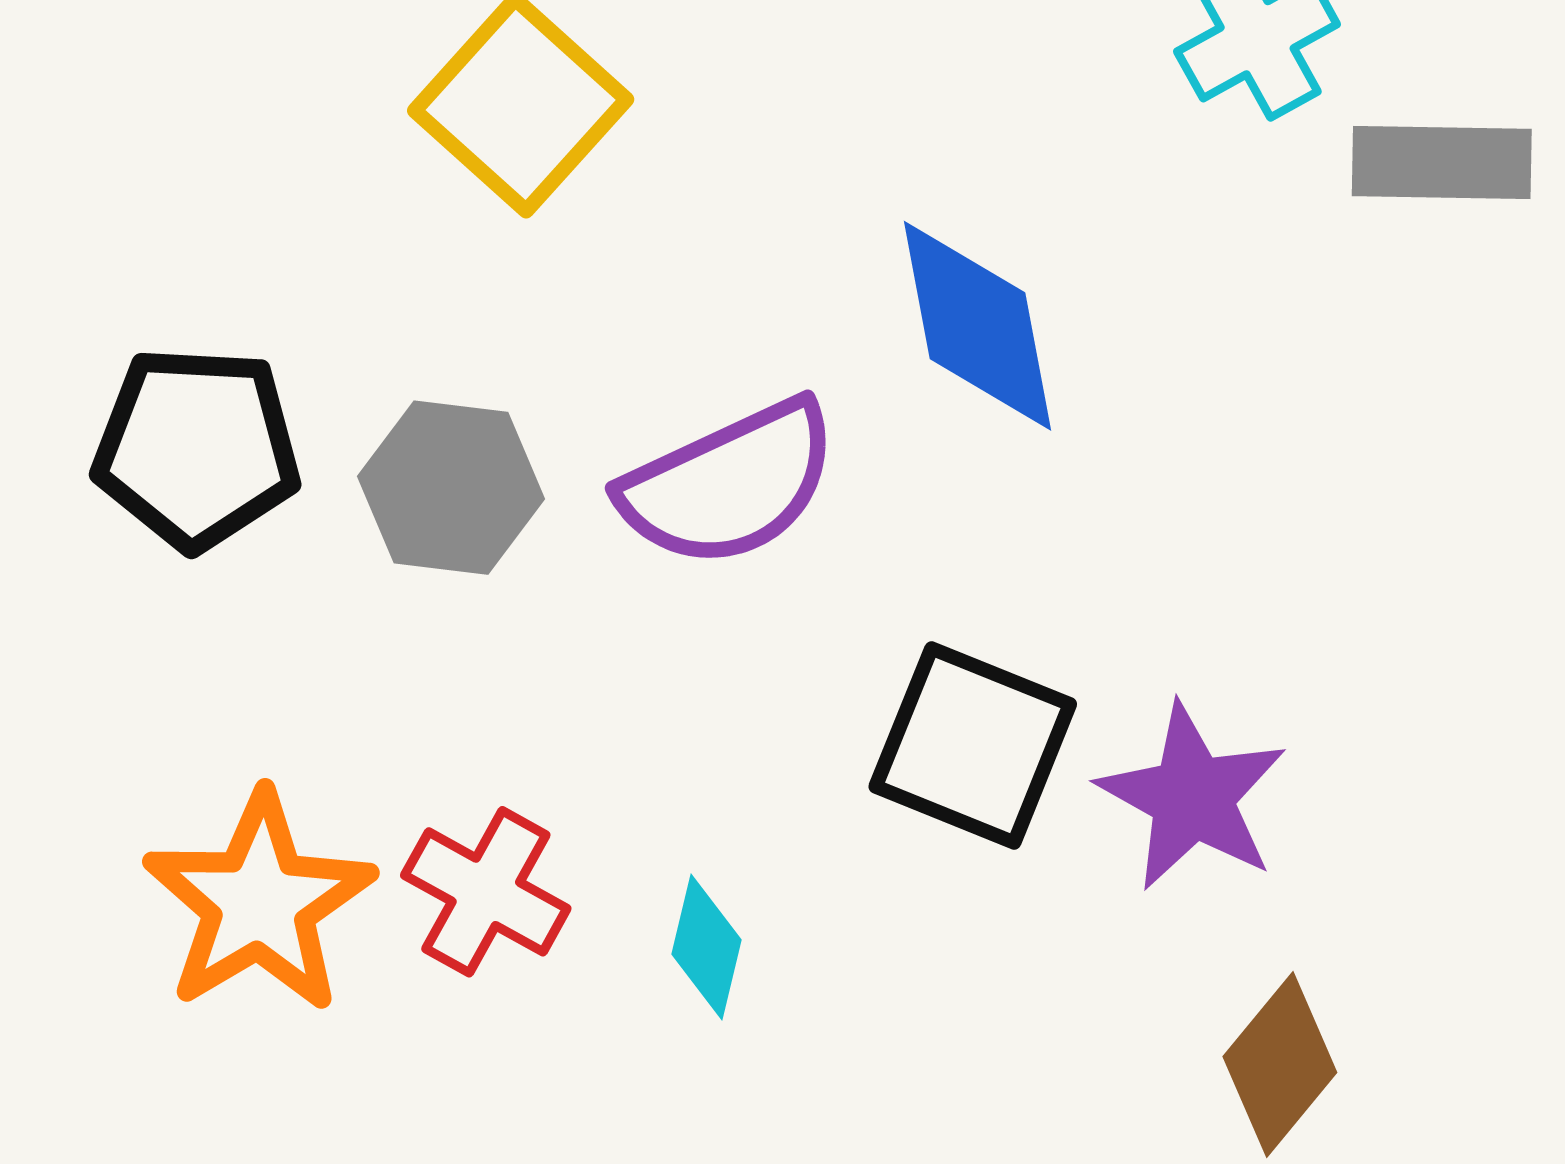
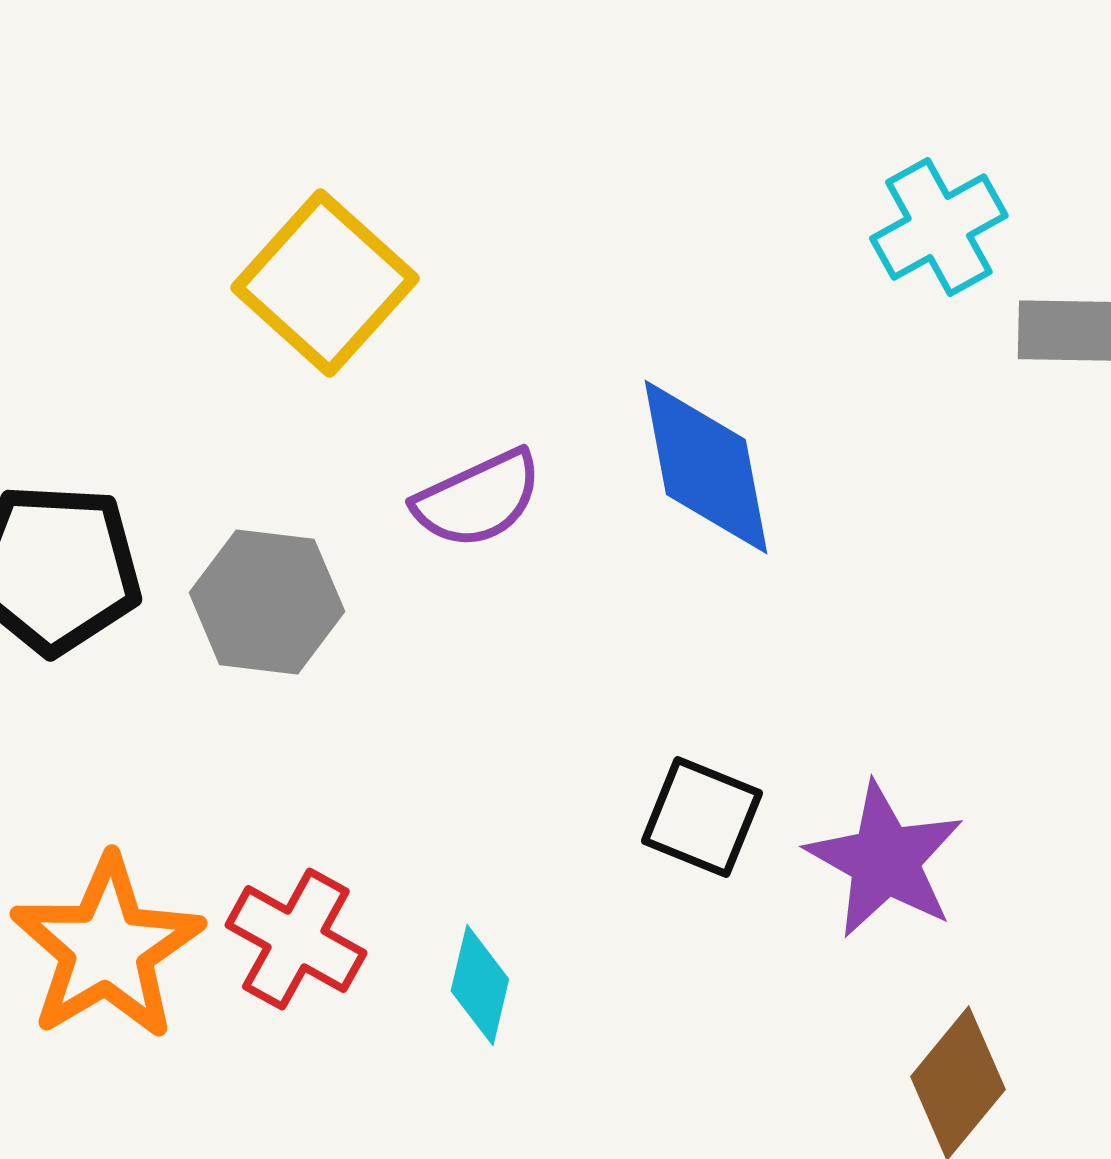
purple semicircle: (729, 484) -> (478, 499), moved, size x0.7
black square: (973, 745) -> (702, 817), size x0.7

